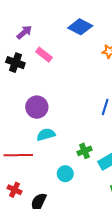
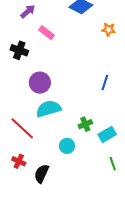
black cross: (15, 63) -> (19, 50), moved
cyan semicircle: (46, 135) -> (48, 109), size x1.4
red line: (18, 155) -> (22, 128), turned 44

